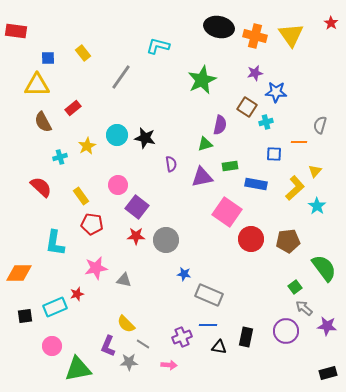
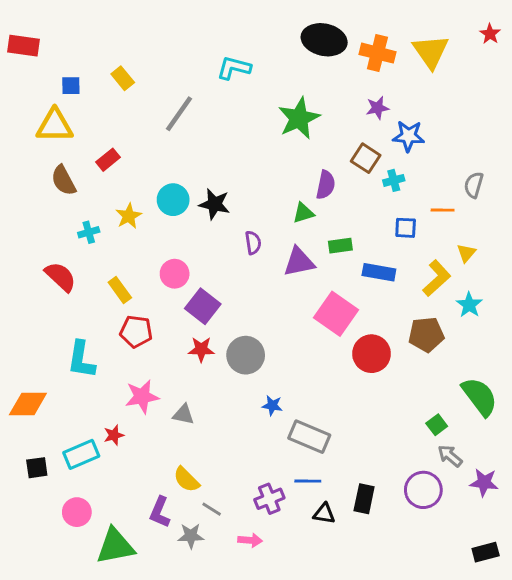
brown pentagon: (288, 241) -> (426, 334), moved

